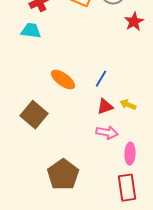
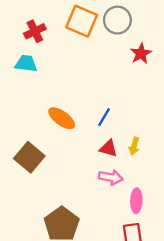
yellow arrow: (128, 105) -> (134, 146), turned -98
red triangle: (105, 107) -> (108, 148), turned 36

